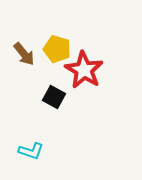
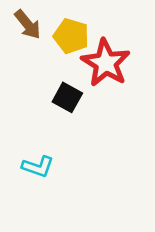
brown arrow: (24, 54) -> (28, 24), moved

